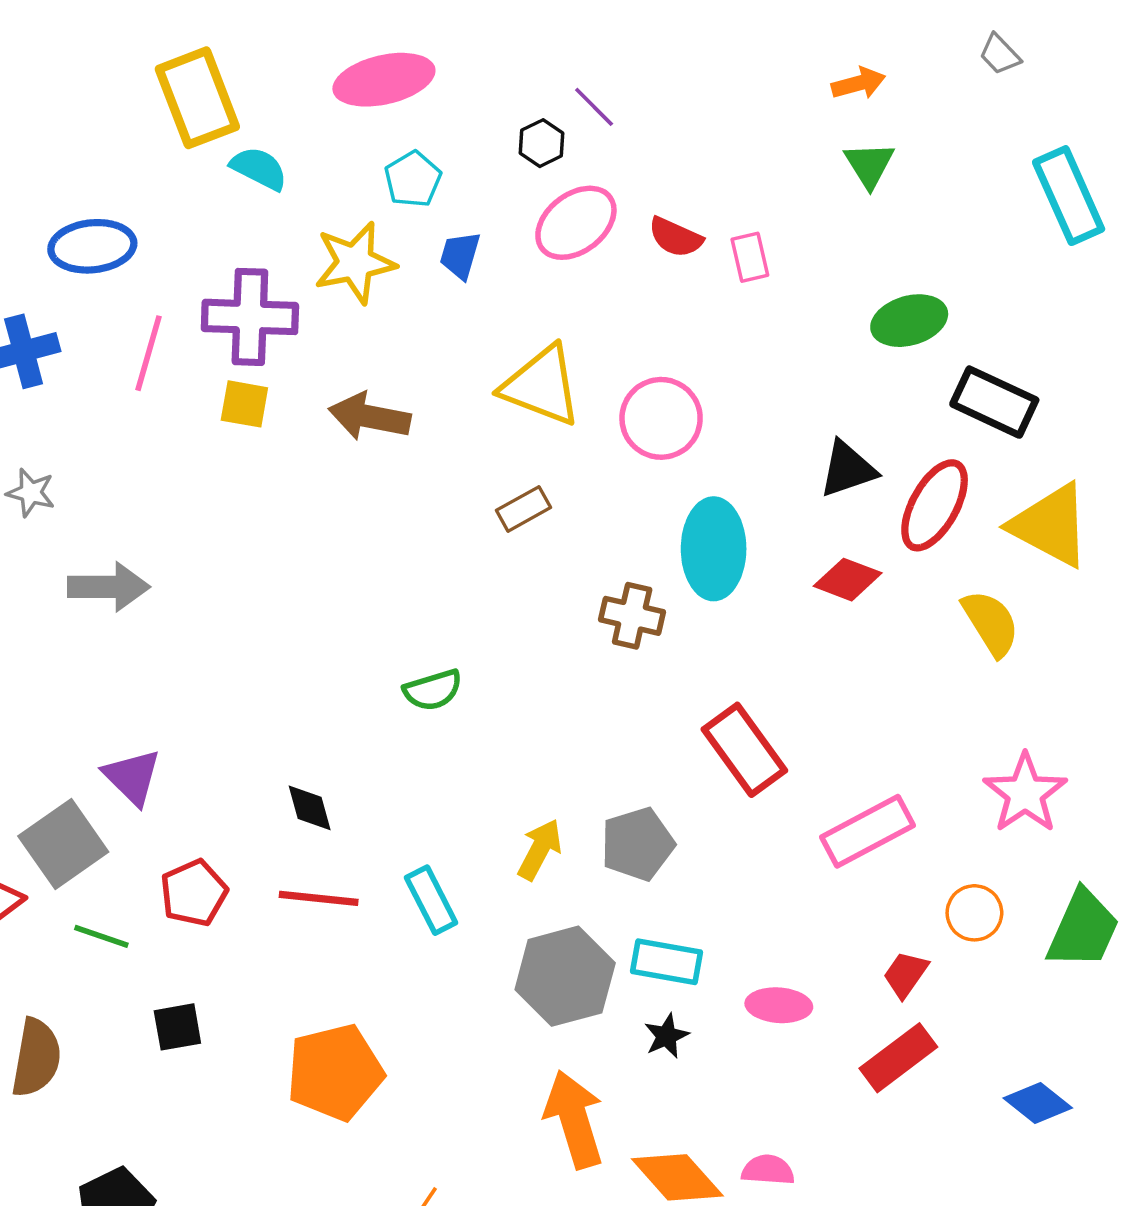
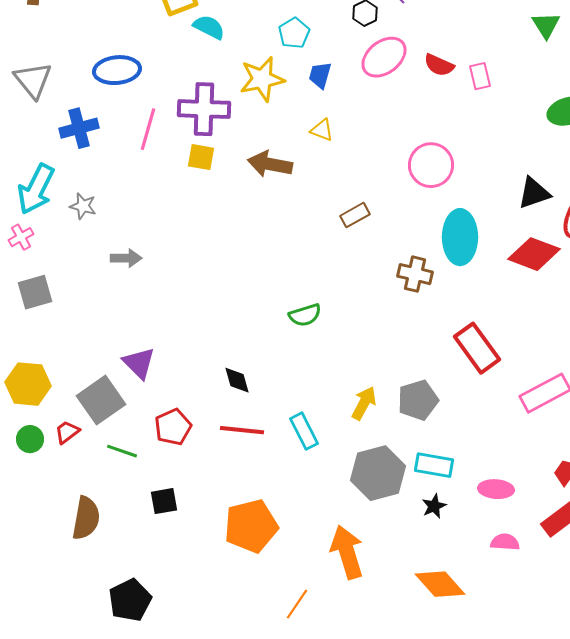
yellow triangle: (542, 386) -> (322, 130), moved, size x0.5
red diamond: (848, 580) -> (534, 254), size x1.4
gray arrow: (109, 587) -> (126, 258), size x0.7
orange arrow: (574, 1119) -> (347, 552), moved
pink semicircle: (768, 1170) -> (505, 542), moved

